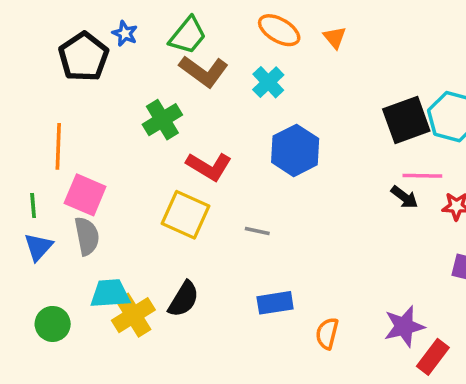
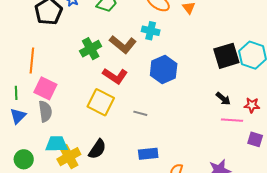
brown L-shape: (204, 71) -> (123, 44), moved
cyan cross: (268, 82) -> (151, 31), turned -36
pink line: (422, 176) -> (232, 120), moved

